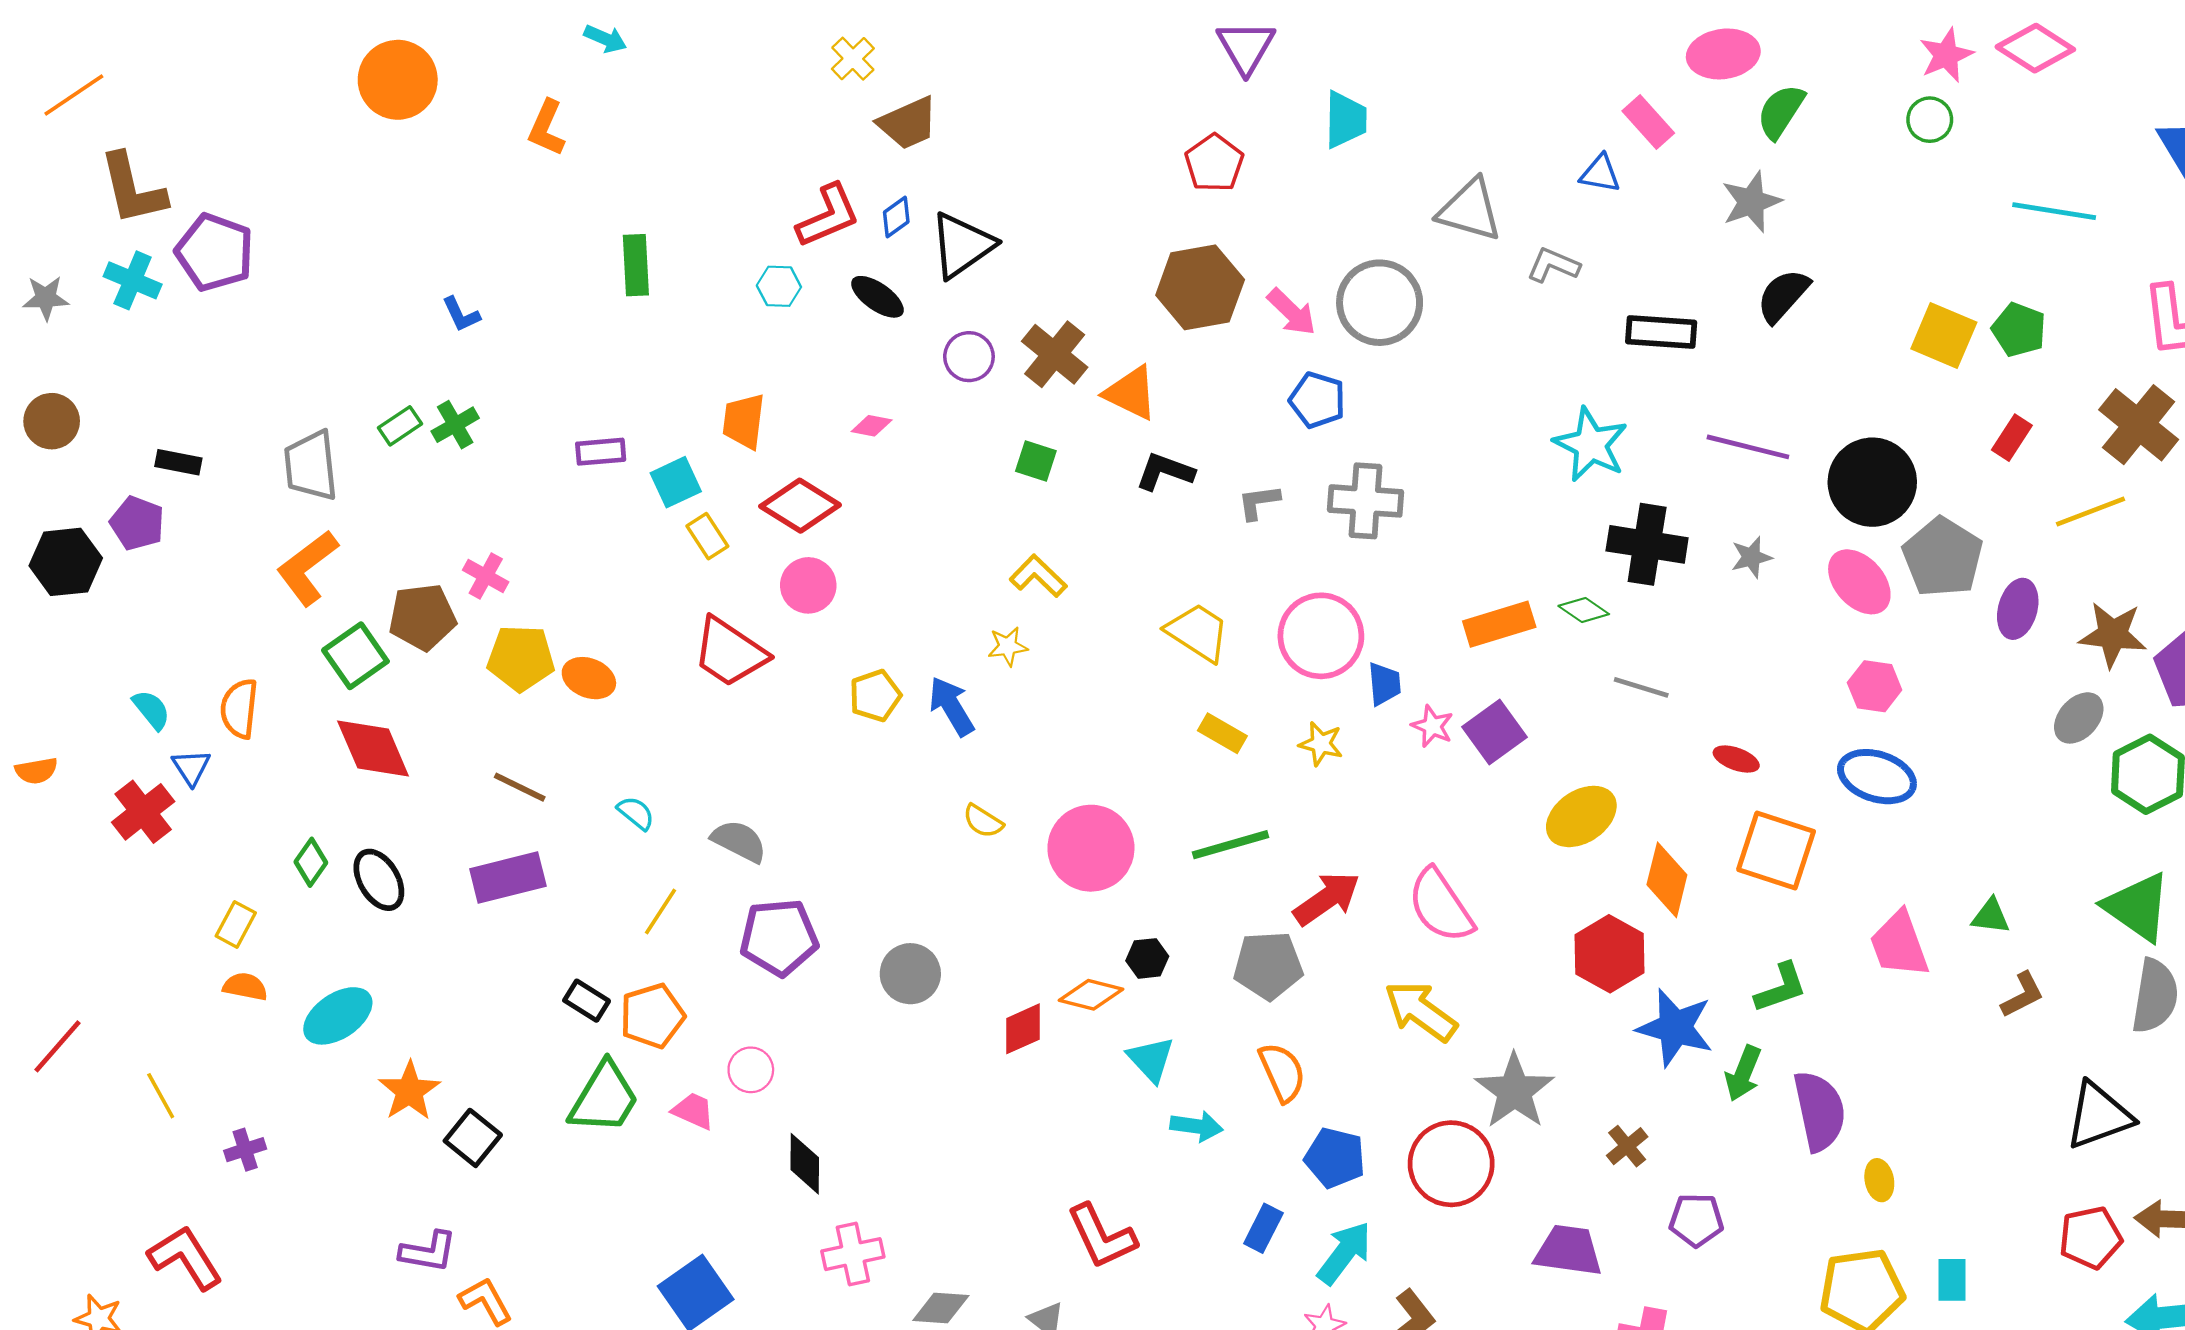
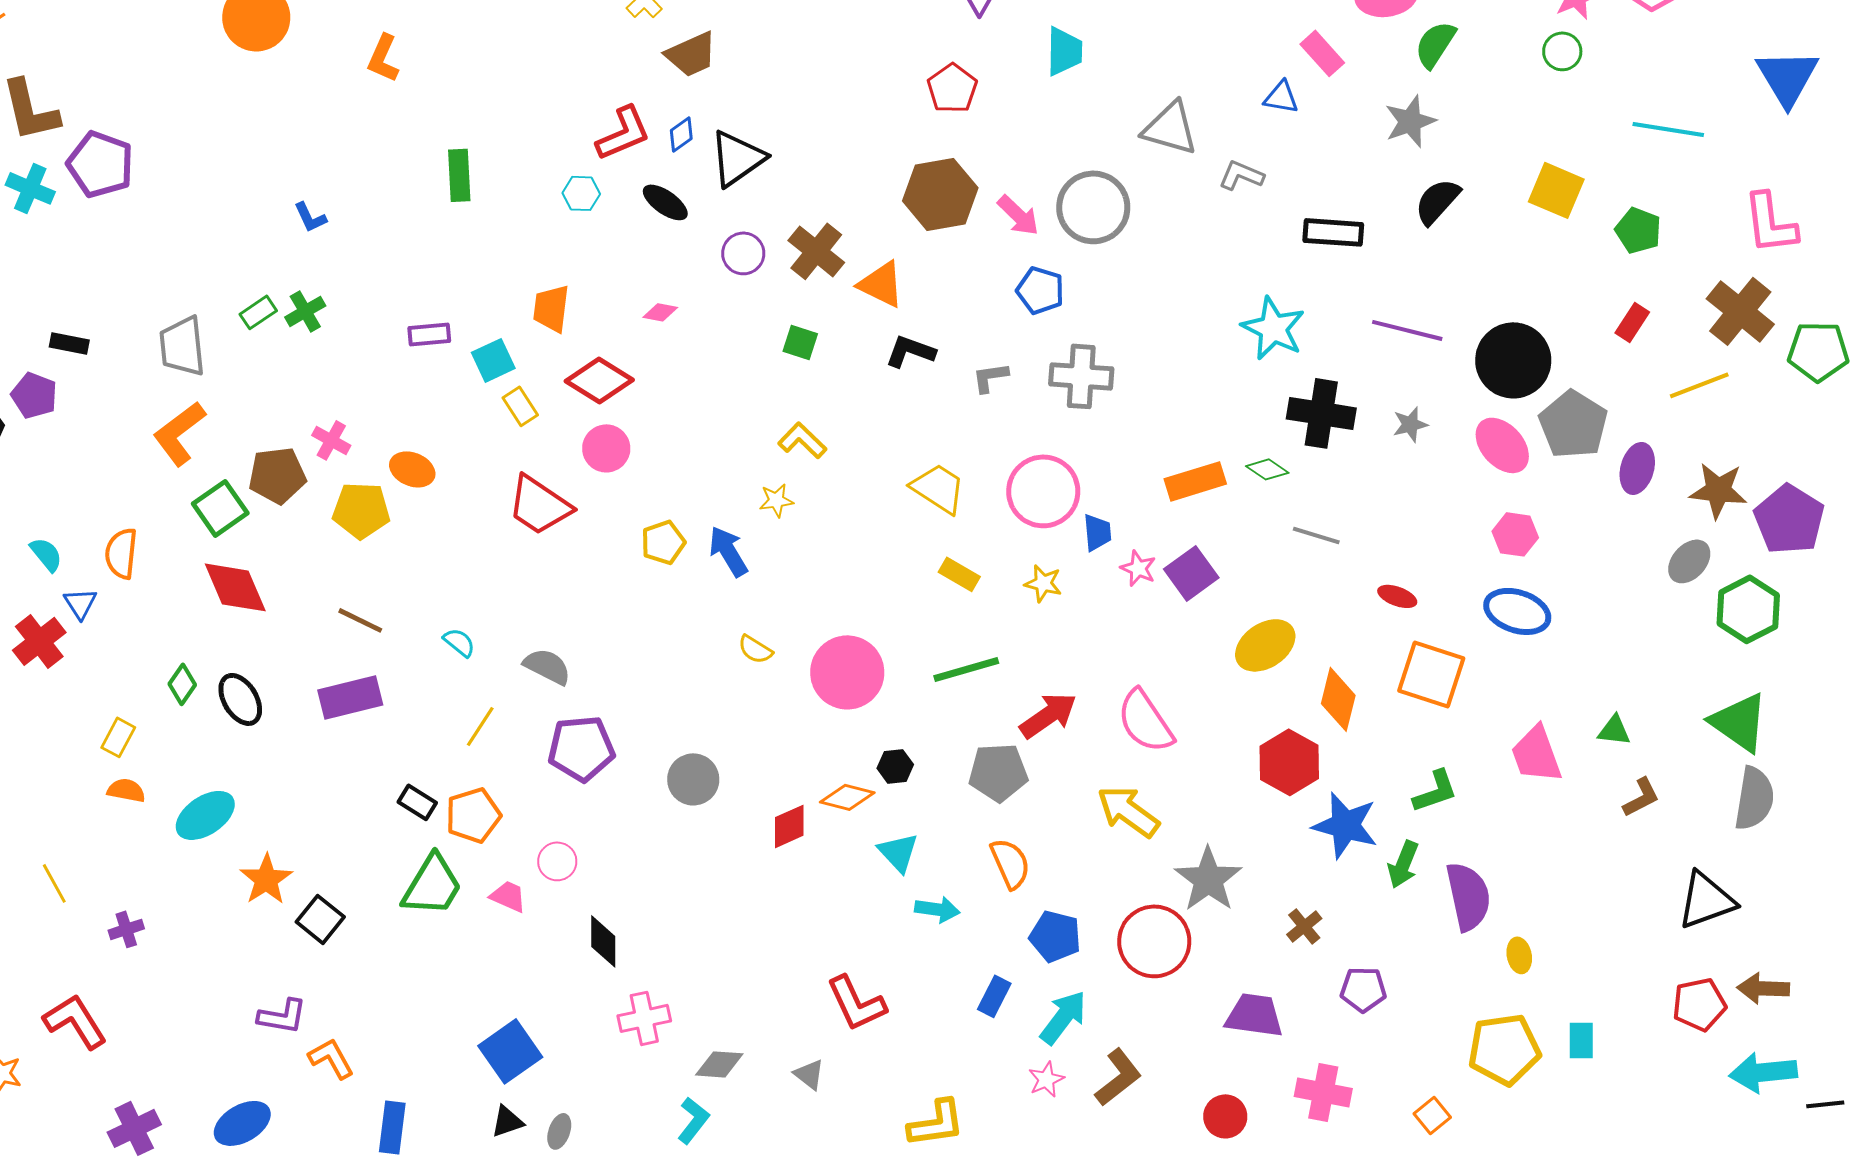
yellow square: (1944, 336) -> (1556, 190), moved
orange ellipse: (589, 678) -> (412, 469), moved

